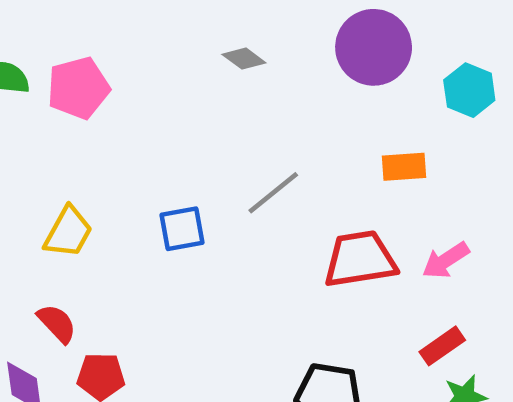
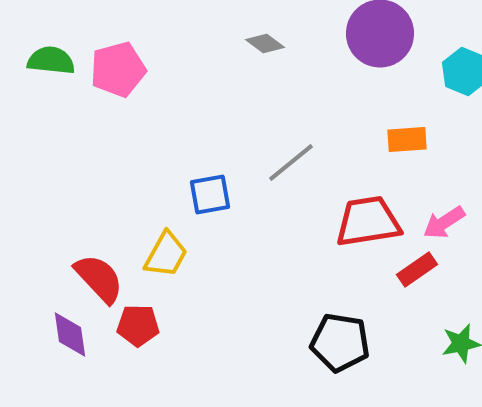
yellow trapezoid: (68, 232) -> (166, 254), moved
red semicircle: (57, 323) -> (99, 278), size x1.4
red rectangle: (442, 346) -> (417, 270), moved

